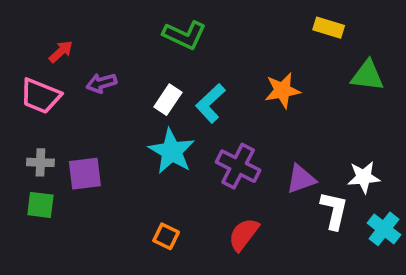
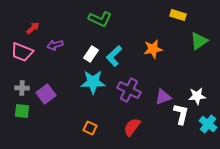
green triangle: (367, 76) -> (199, 41), turned -42
cyan star: (172, 151) -> (93, 82), turned -30
purple square: (85, 174) -> (46, 94), turned -30

